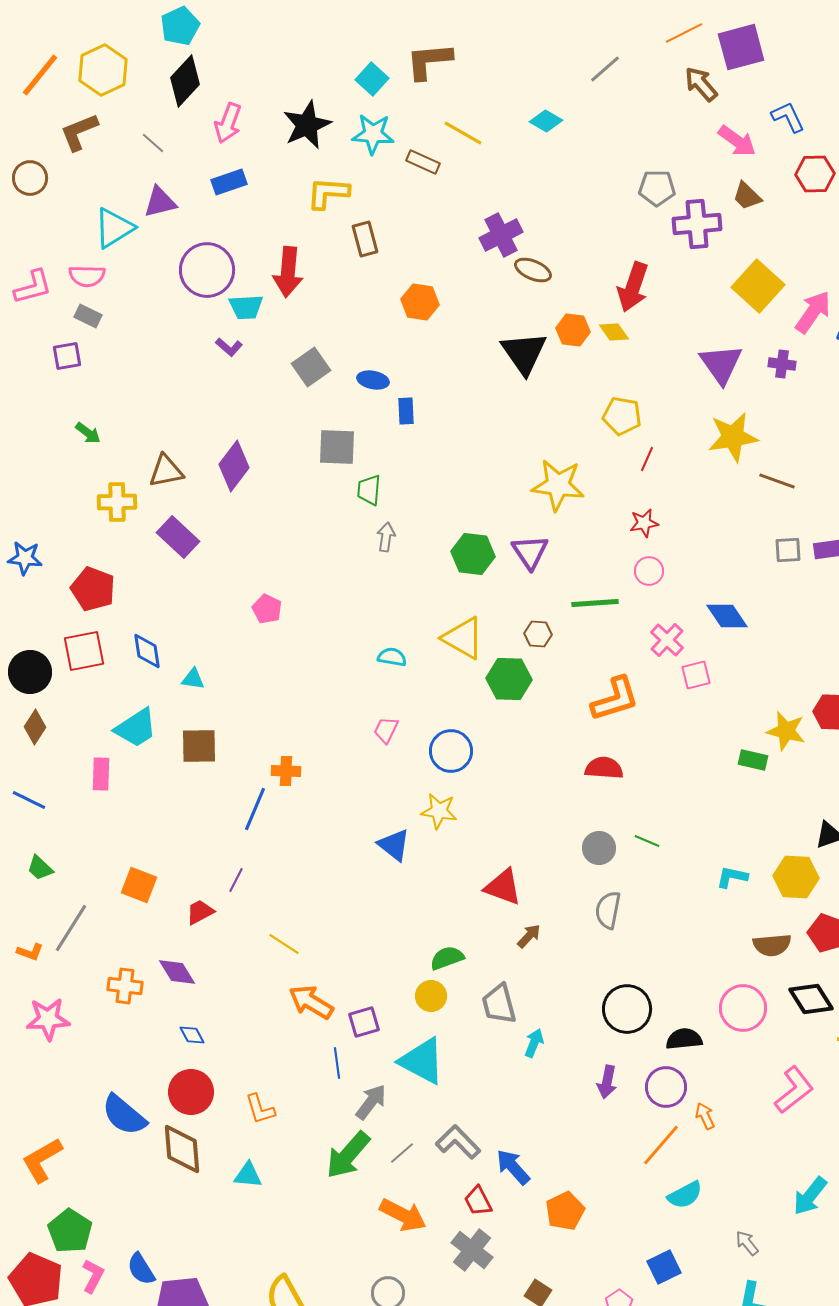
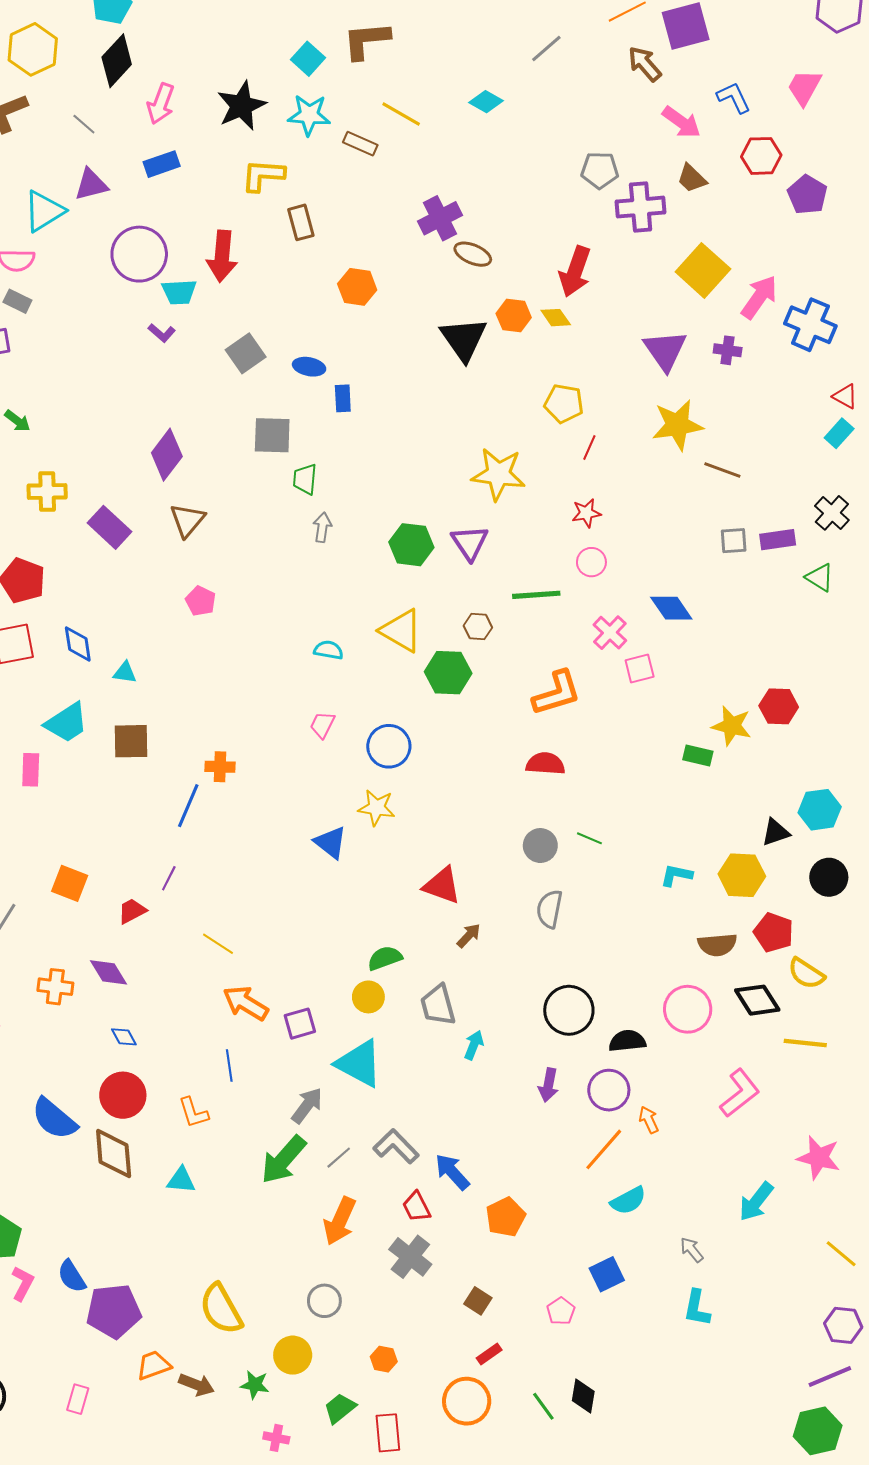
brown triangle: (166, 471) -> (187, 520), moved, turned -39
blue line: (337, 1063) -> (229, 1066), moved
orange arrow: (403, 1215) -> (340, 1221), turned 87

